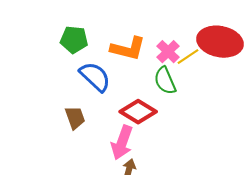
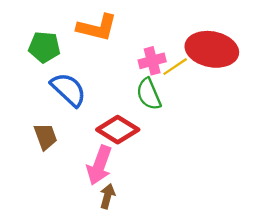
orange L-shape: (128, 49) -> (97, 28), moved
pink cross: (168, 52) -> (152, 61), turned 30

